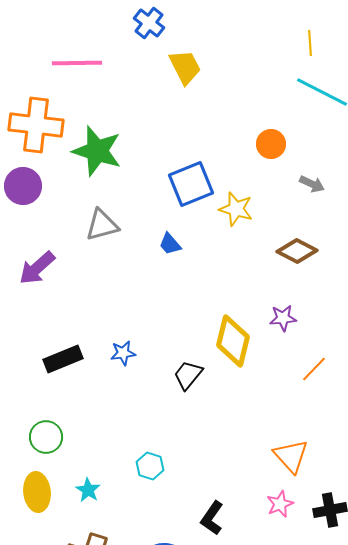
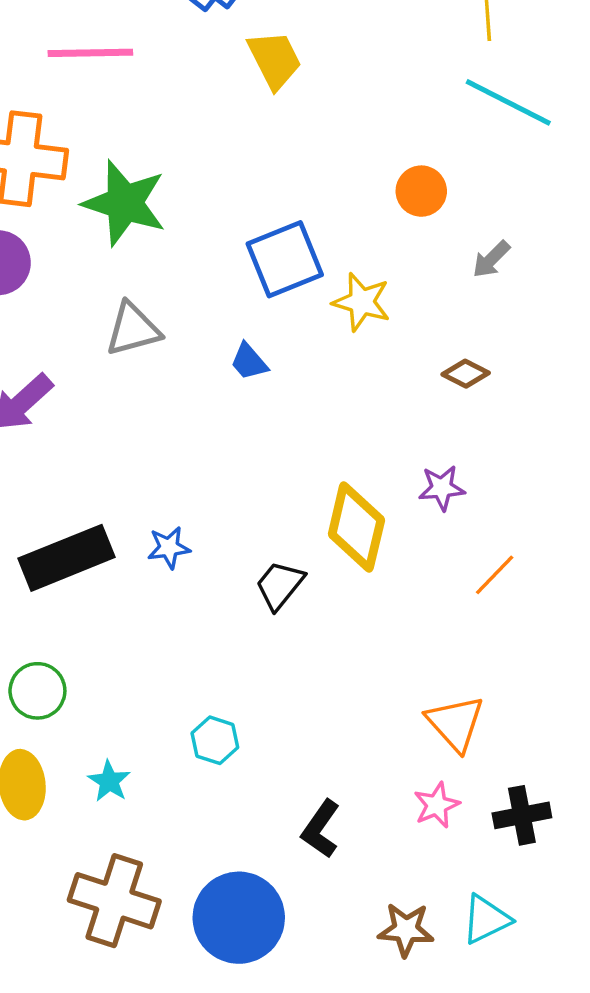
gray arrow: (312, 184) -> (491, 259), turned 110
brown diamond: (297, 251) -> (466, 374), size x0.7
black rectangle: (63, 359) -> (66, 558), size x1.4

